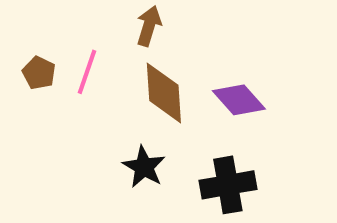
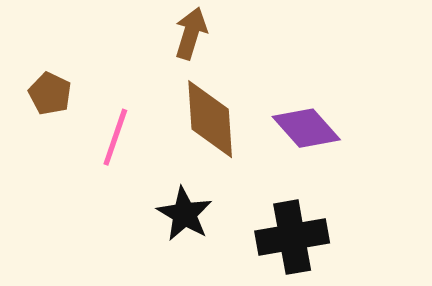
pink line: (87, 72) -> (115, 137), moved

